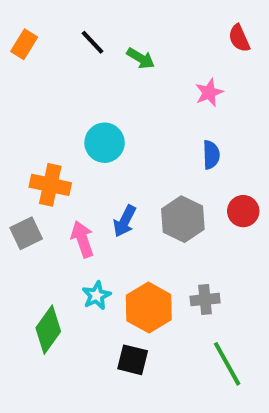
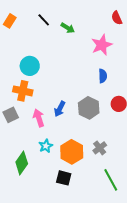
pink star: (209, 92) -> (102, 45), size x1.5
cyan circle: (105, 143) -> (30, 66), moved
gray cross: (205, 300) -> (100, 148), turned -32

